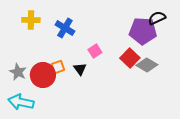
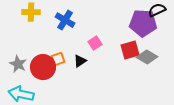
red square: (130, 58) -> (130, 50), turned 30
black triangle: (80, 69) -> (80, 61), turned 32

